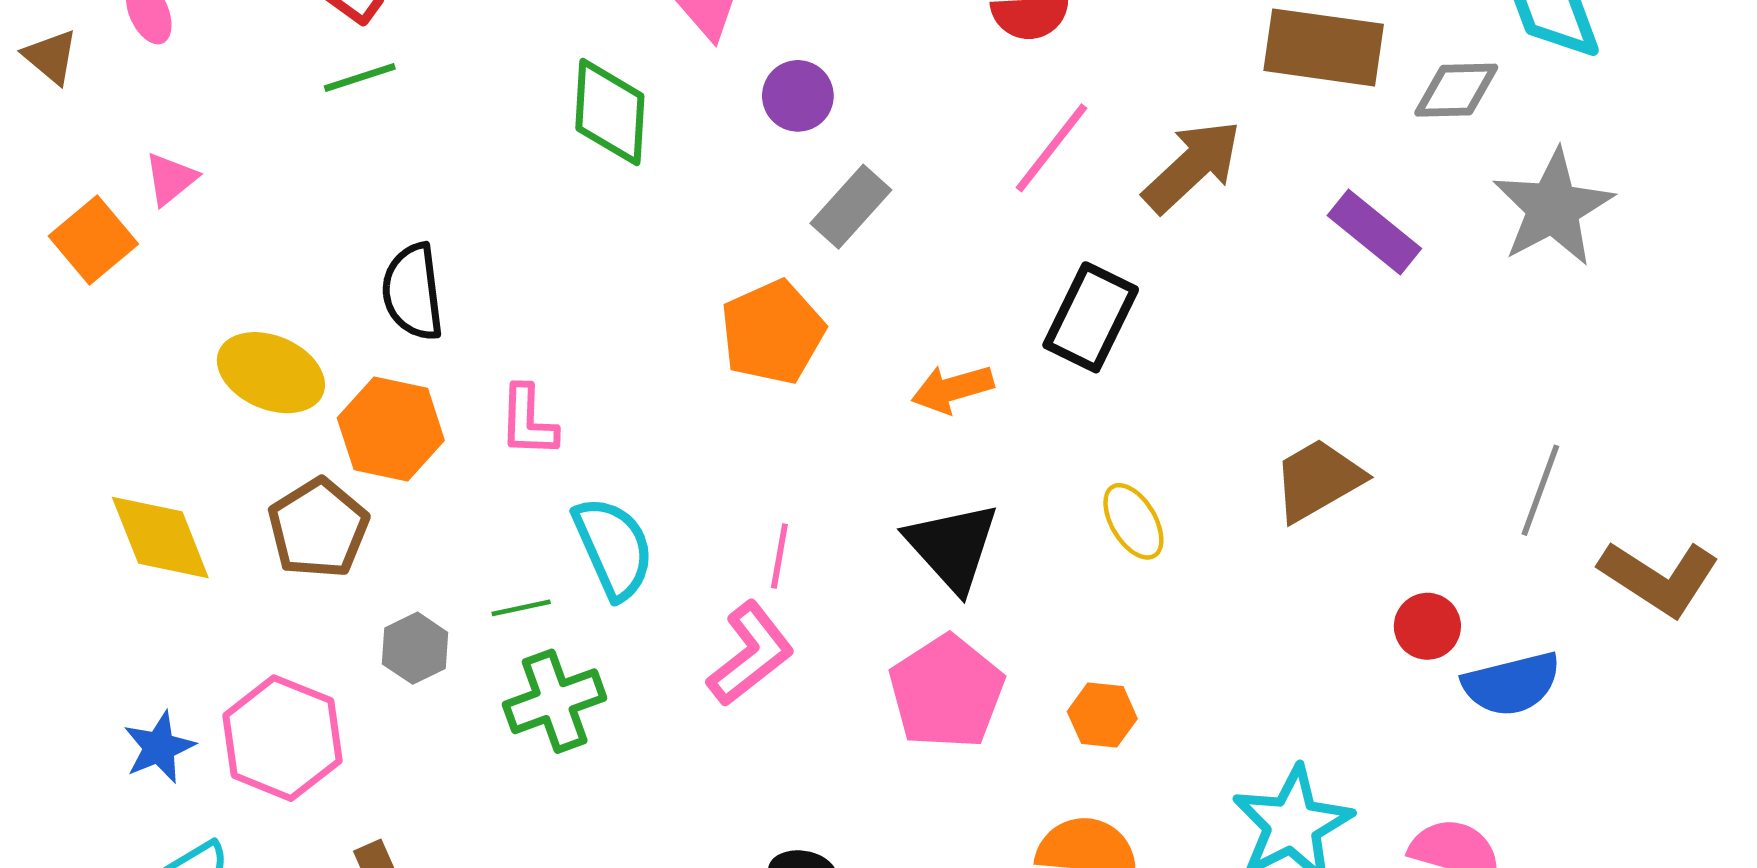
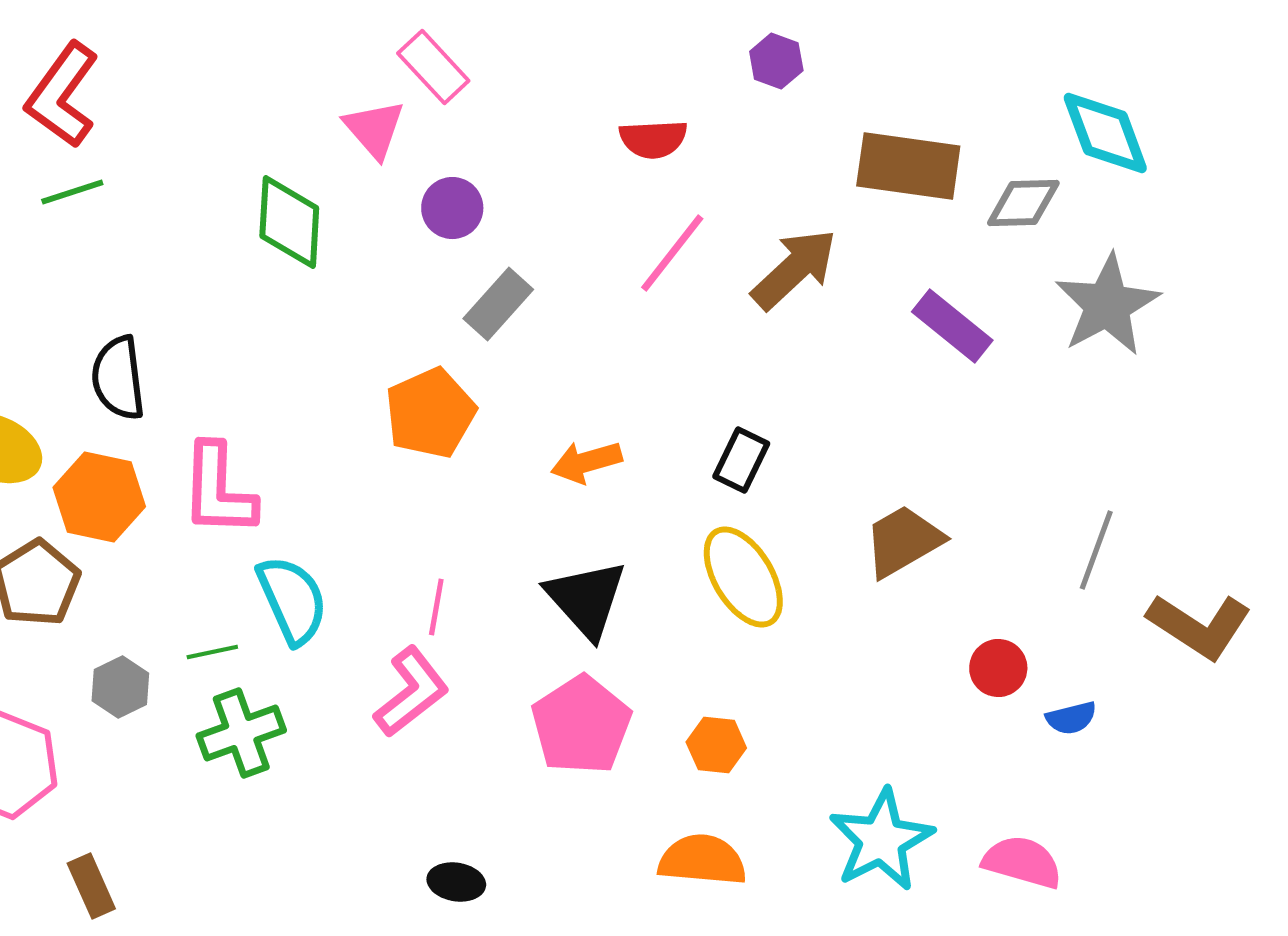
black rectangle: (1091, 317) -> (741, 460), moved, size x0.7
pink L-shape: (528, 421) -> (218, 490), size x1.5
yellow ellipse: (1133, 521) -> (743, 577), size x1.5
blue semicircle: (1512, 684) -> (1071, 718), size x0.6

